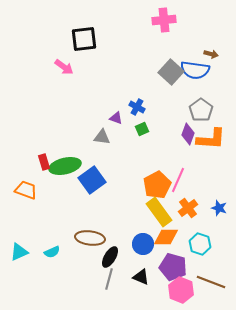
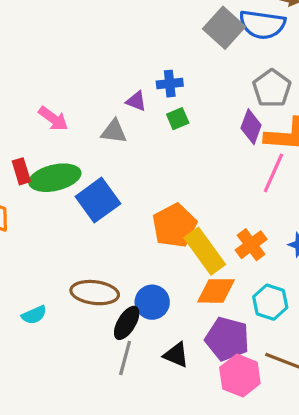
pink arrow: (64, 67) -> (53, 119), moved
blue cross: (137, 107) -> (170, 84), turned -35
pink line: (178, 180) -> (273, 173), moved
orange pentagon: (157, 185) -> (175, 226), moved
blue circle: (143, 244) -> (152, 302), moved

